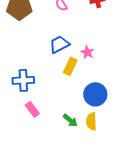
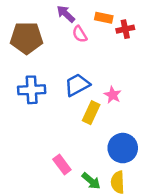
blue cross: (23, 80) -> (32, 90), moved
pink rectangle: (32, 109) -> (62, 164), moved

